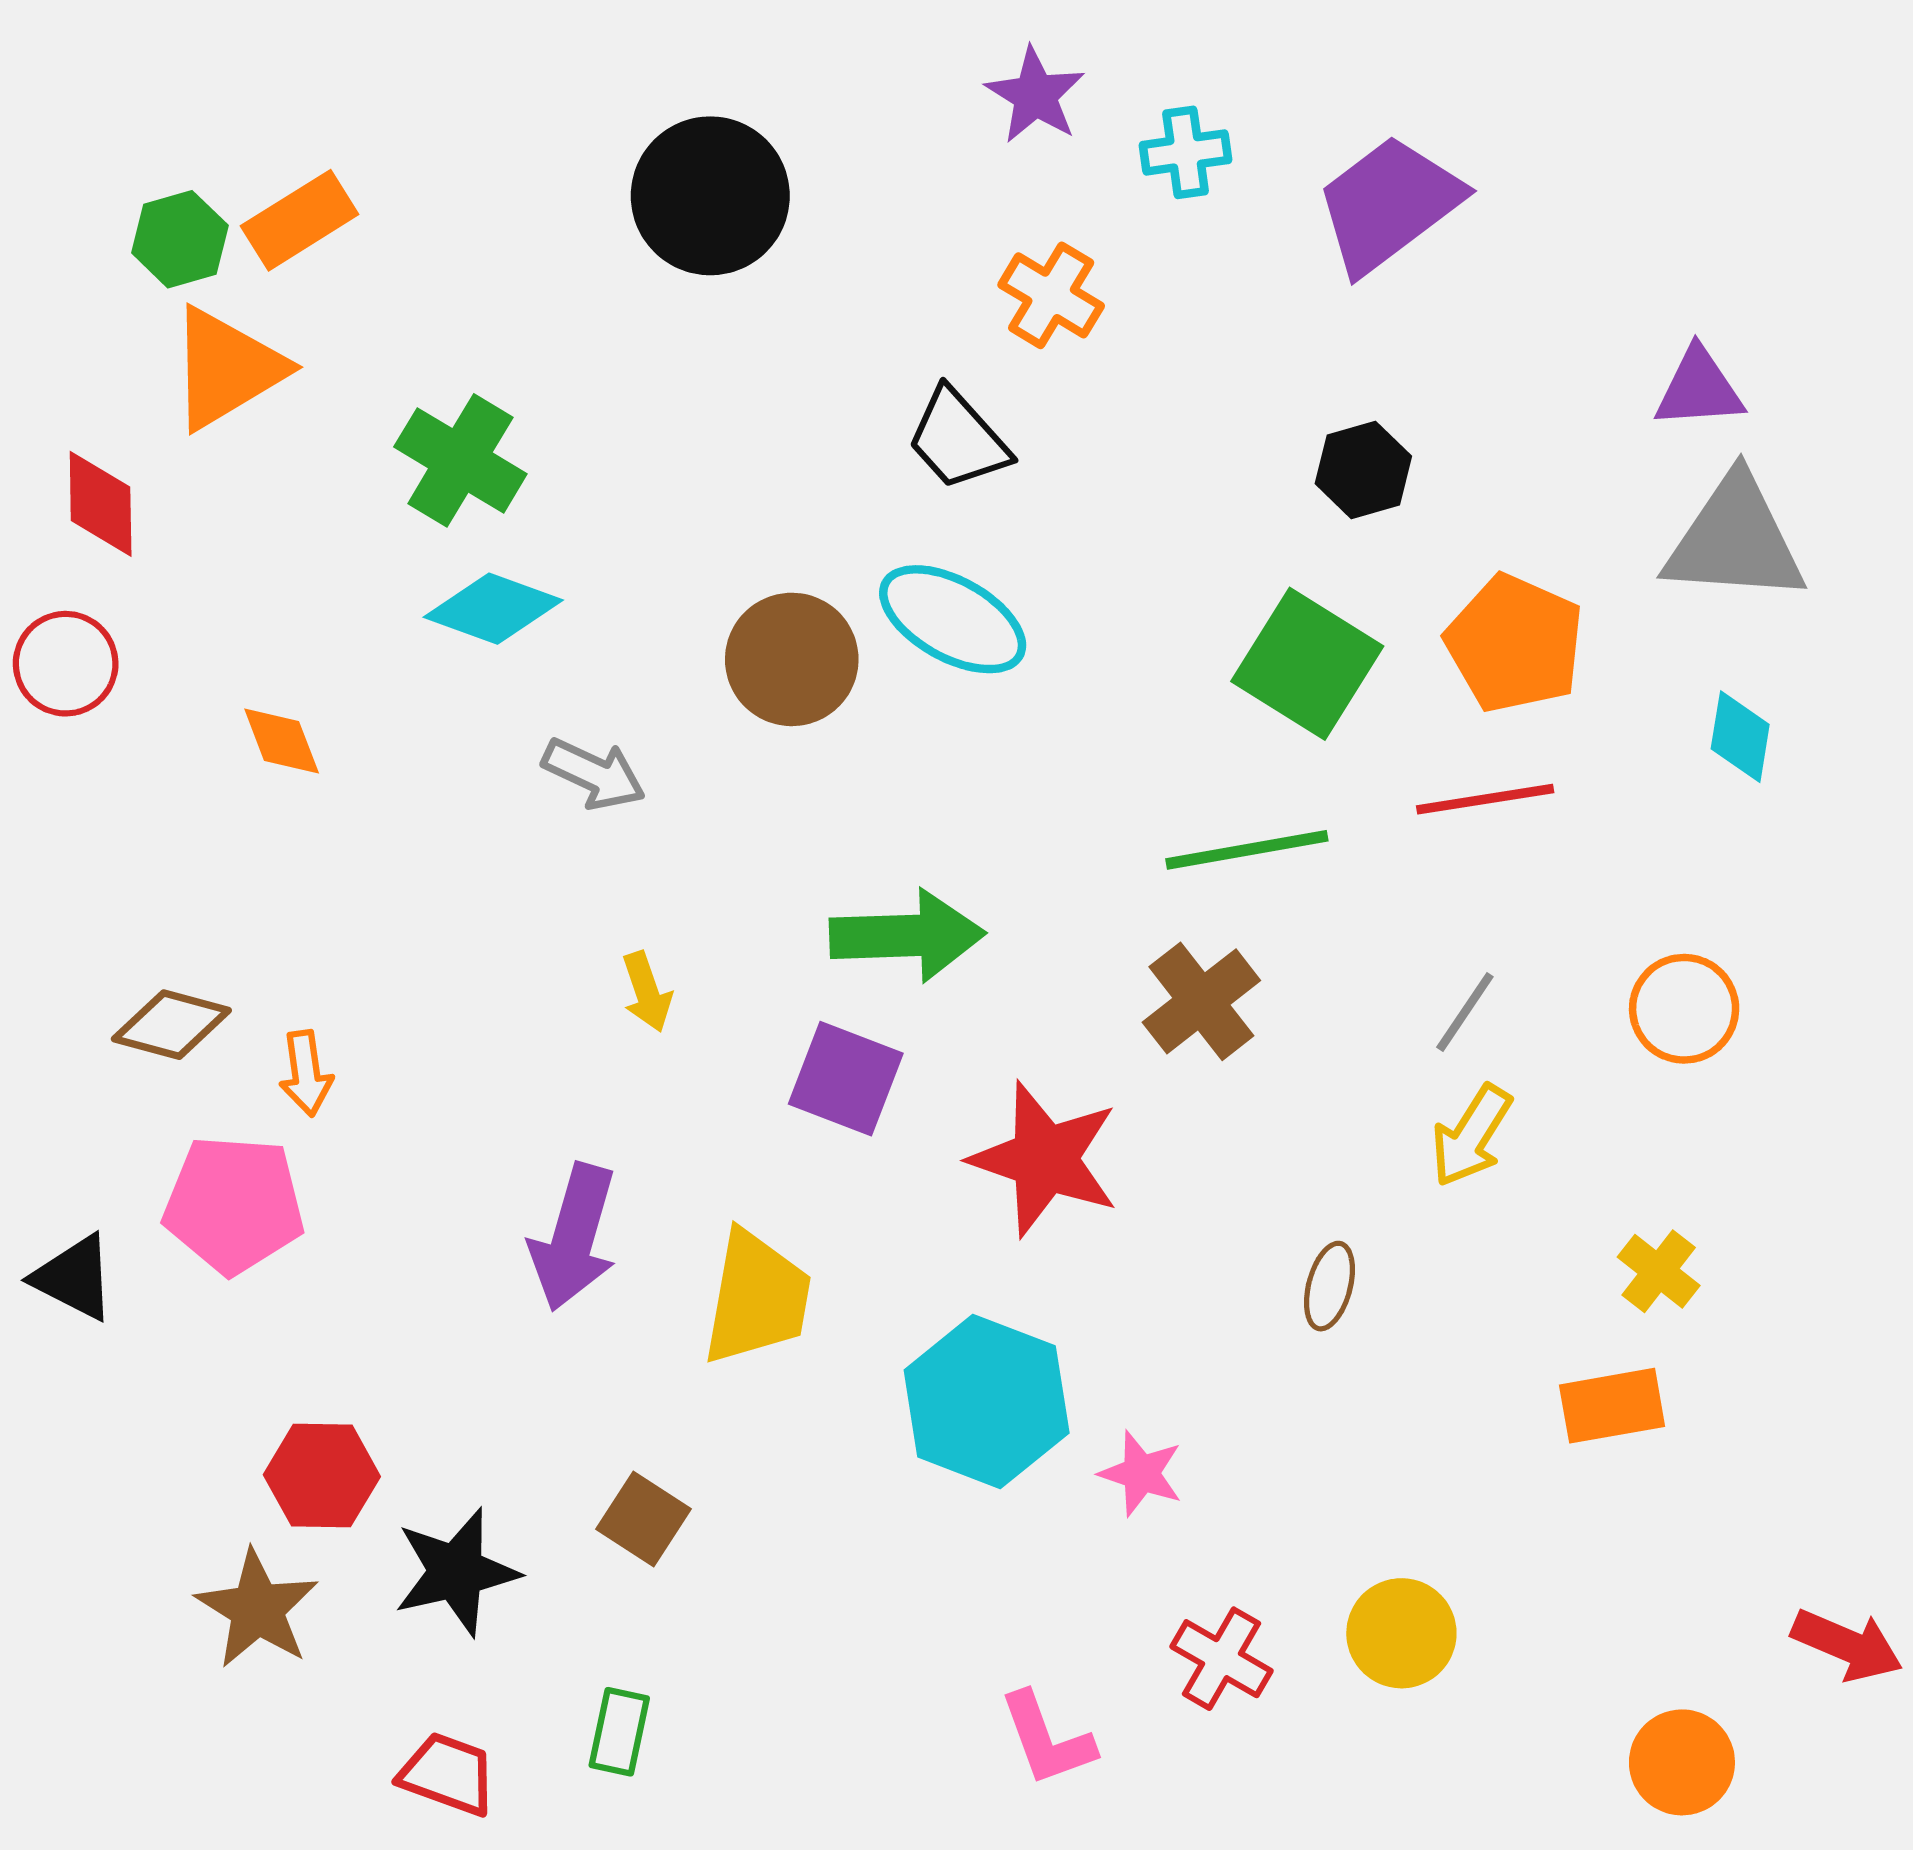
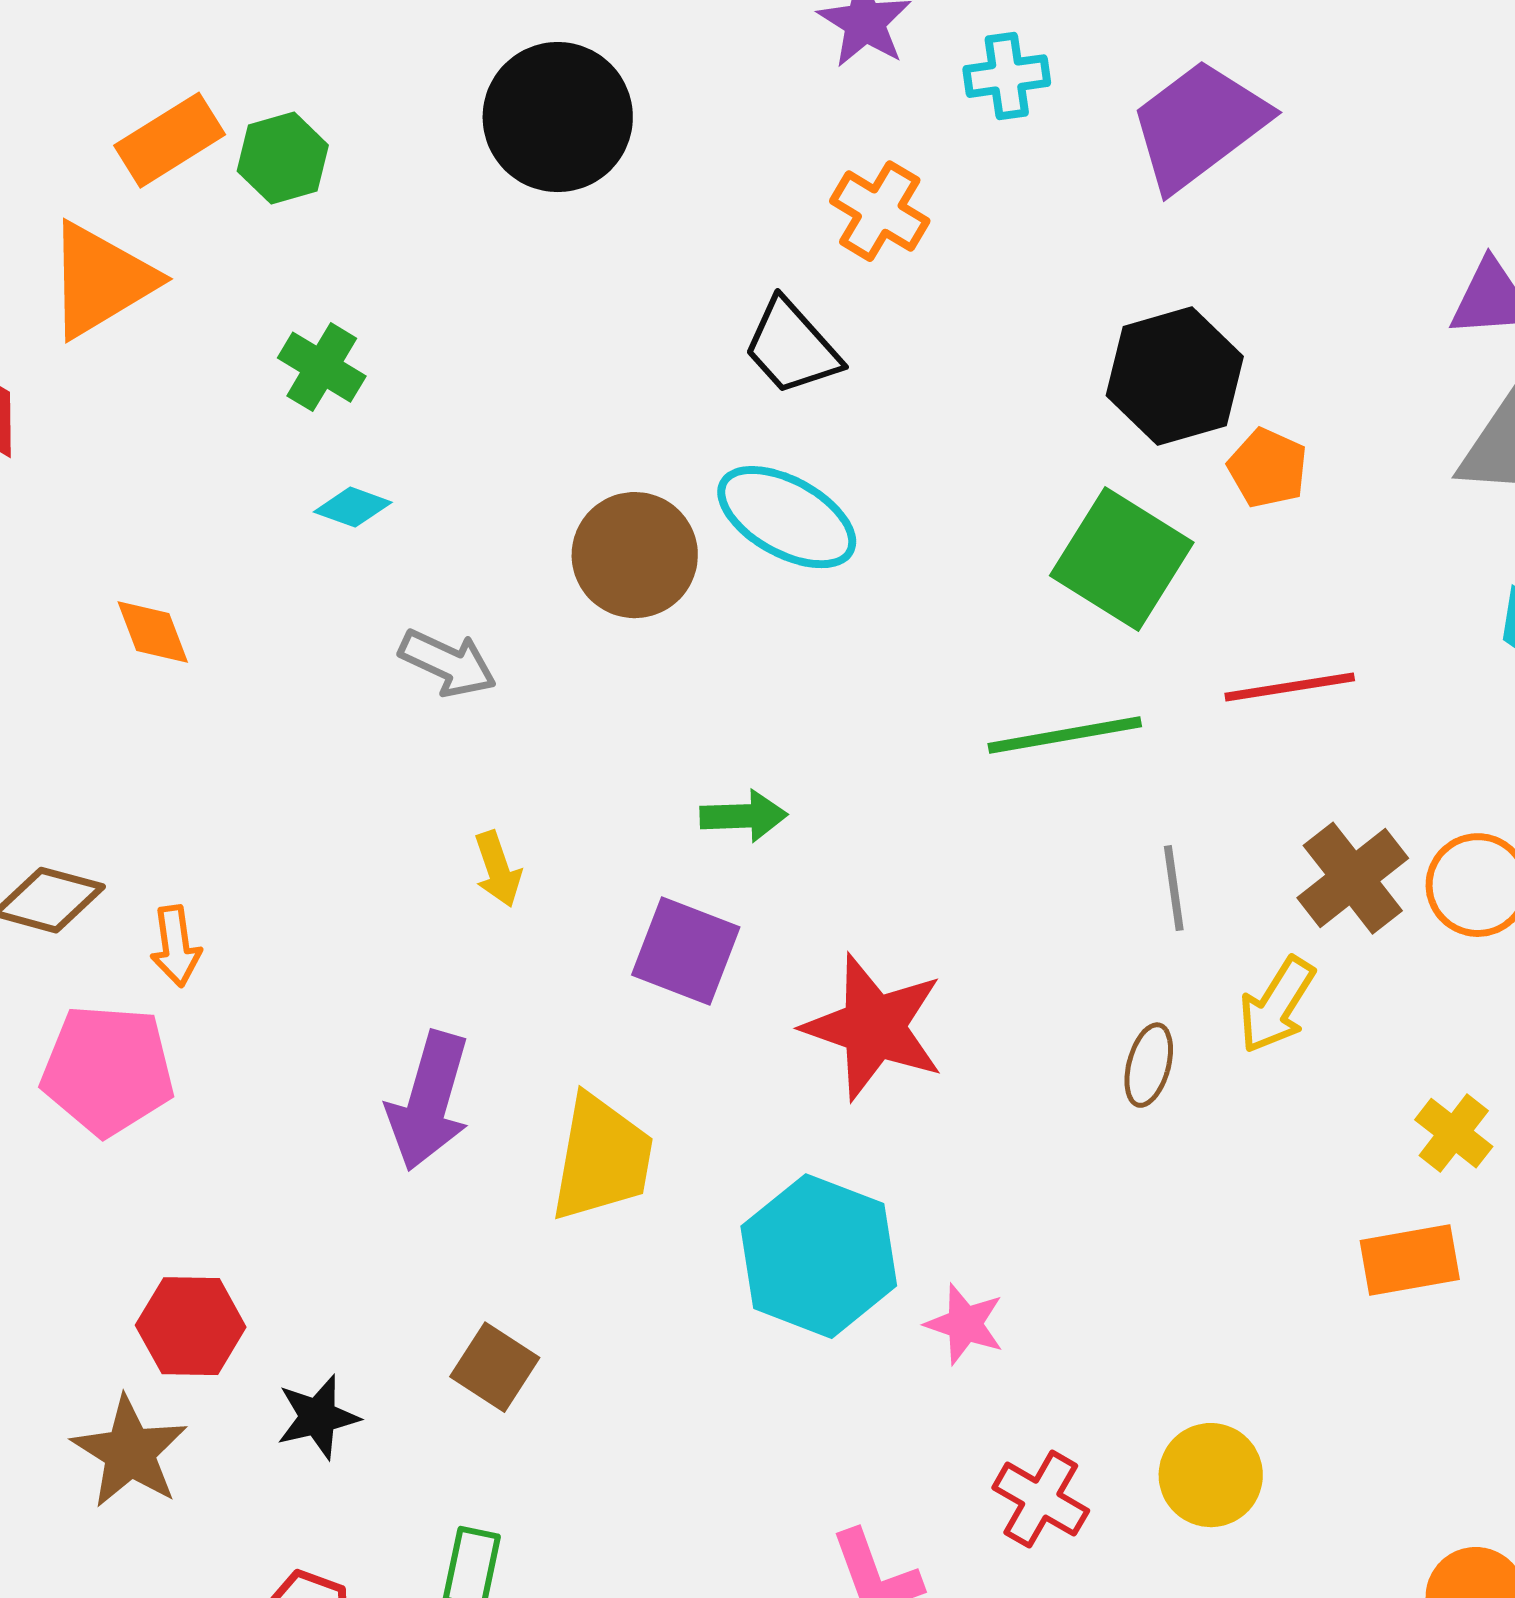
green hexagon: (180, 239) -> (283, 158), moved
green cross: (460, 460) -> (322, 367), size x0.7
black hexagon: (1363, 470) -> (1175, 376), size x1.5
cyan diamond: (493, 609) -> (353, 507), size x0.6
orange pentagon: (1515, 644) -> (1268, 468), moved, size x0.6
green arrow: (907, 936) -> (744, 816), size x0.6
brown cross: (1201, 1001) -> (1353, 878), moved
gray line: (1465, 1012) -> (1174, 888), moved, turned -42
brown ellipse: (1329, 1286) -> (1149, 1065), moved
black star: (456, 1572) -> (318, 1417), size x0.7

